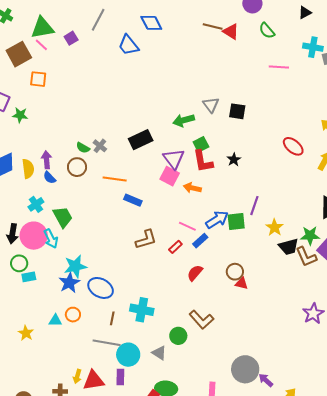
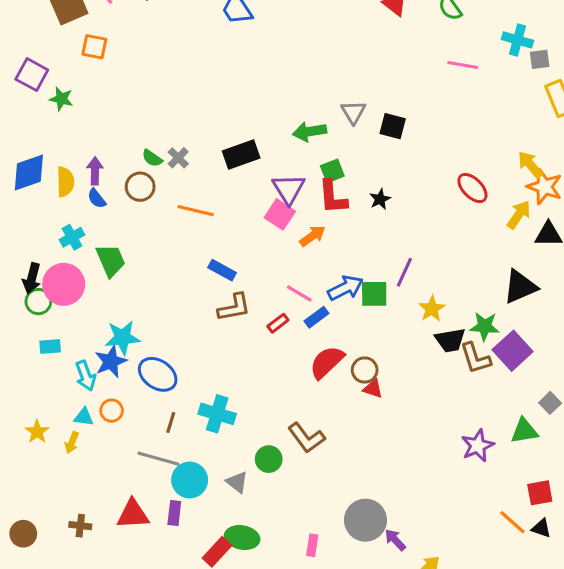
orange arrow: (192, 188) -> (313, 236), turned 126
blue rectangle: (133, 200) -> (222, 270), moved
cyan arrow: (51, 239) -> (86, 376), moved
green circle: (19, 263) -> (38, 302), moved
red semicircle: (195, 273) -> (327, 362), moved, size x1.4
yellow arrow: (77, 376) -> (72, 442), moved

